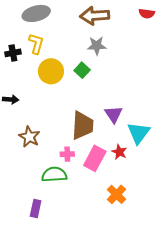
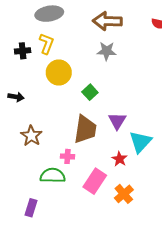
green square: (82, 70) -> (90, 92), moved
pink rectangle: (95, 158) -> (95, 181), moved
orange cross: (117, 194) -> (124, 194), moved

